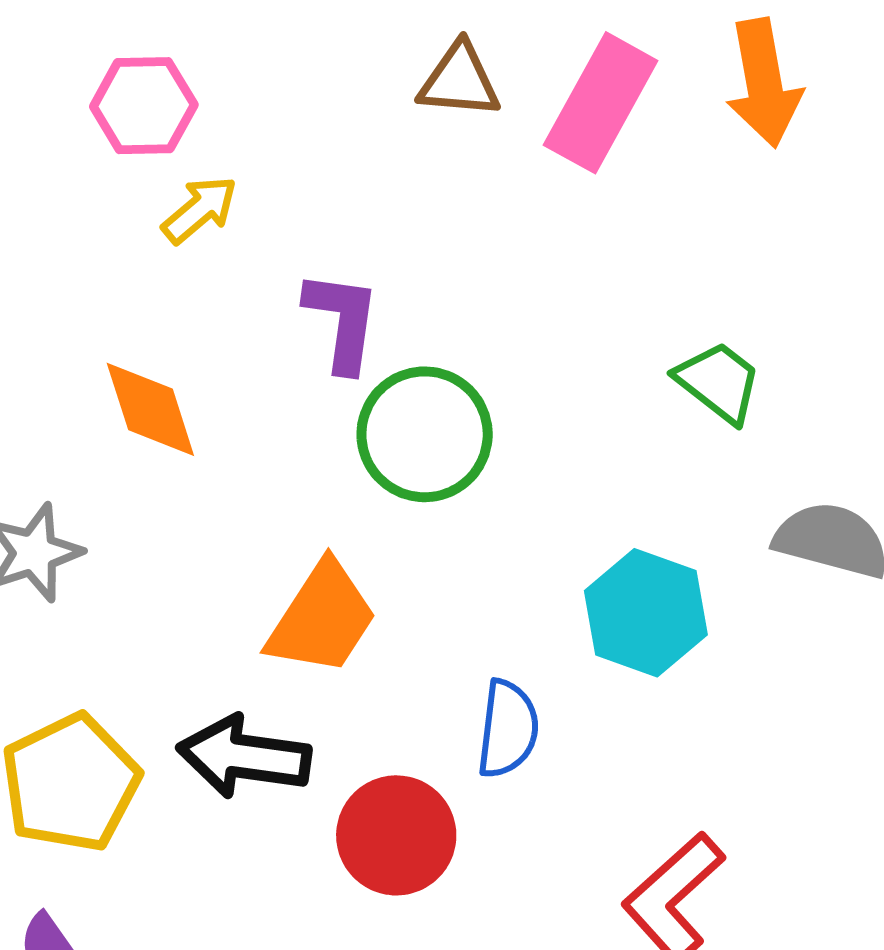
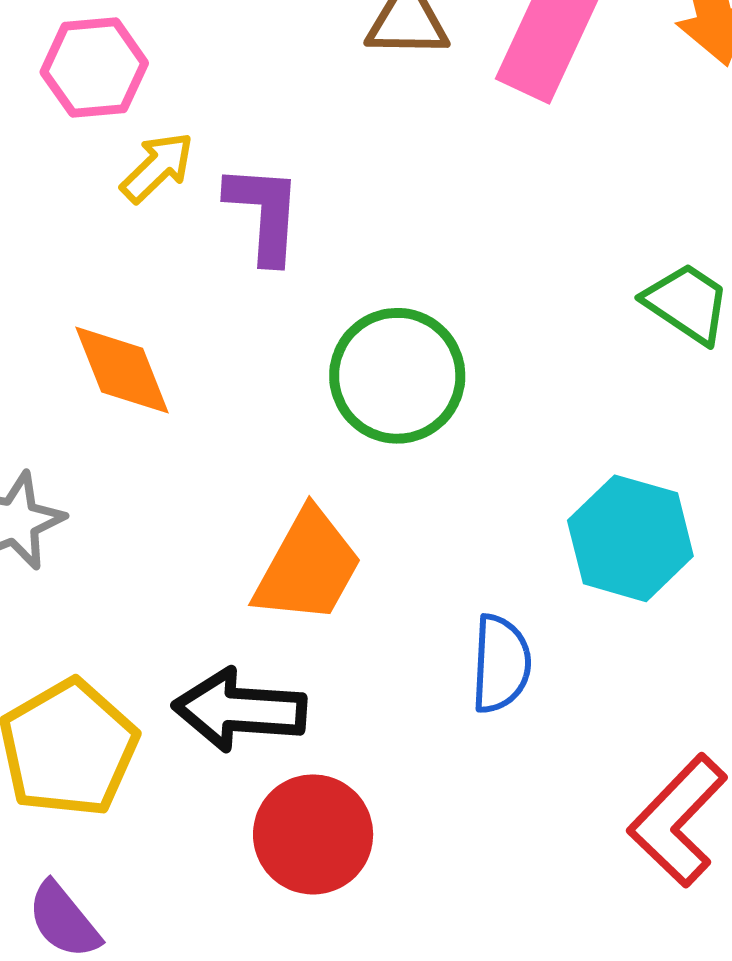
purple L-shape: (342, 321) -> (264, 213), moved
red circle: (396, 835) -> (313, 834), moved

